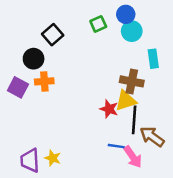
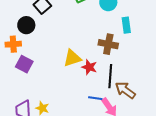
orange cross: (44, 81) -> (13, 44), moved
purple square: (18, 87) -> (24, 64), moved
yellow triangle: (126, 101) -> (72, 58), moved

